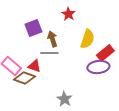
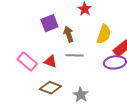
gray line: (49, 53) -> (75, 55), moved
brown diamond: (24, 78) -> (50, 88), moved

